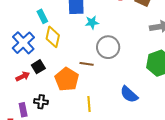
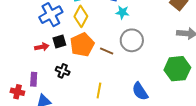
orange pentagon: (67, 79) -> (82, 45), moved
black cross: (41, 102) -> (63, 71), moved

